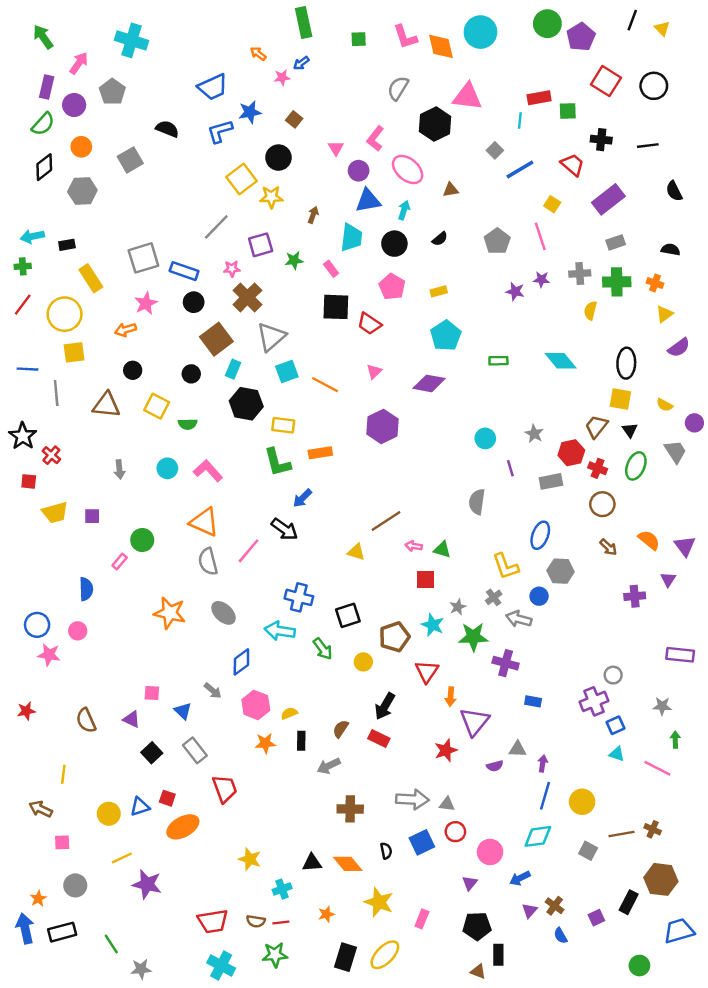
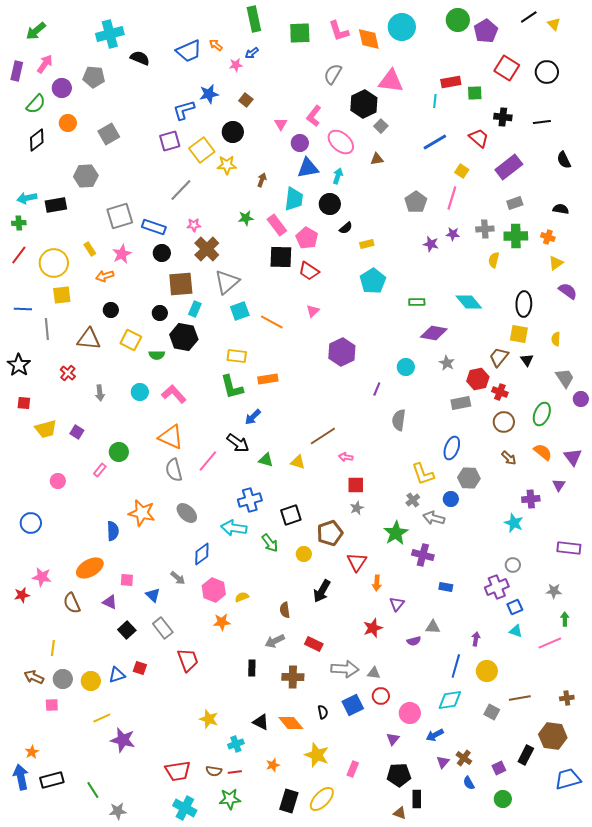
black line: (632, 20) -> (529, 17), turned 36
green arrow: (43, 37) -> (36, 31), turned -95
green square: (359, 39) -> (300, 33), size x1.6
cyan cross: (131, 40) -> (110, 34), turned -32
pink arrow: (79, 63) -> (45, 64), moved
purple rectangle: (47, 87) -> (17, 71), moved
blue trapezoid: (213, 87) -> (189, 51), moved
gray pentagon: (112, 92) -> (94, 77), turned -30
black semicircle: (167, 129) -> (140, 58), moved
gray square: (495, 150) -> (381, 126), moved
gray hexagon: (82, 191) -> (86, 176), moved
pink line: (540, 236) -> (452, 198), turned 35
black semicircle: (440, 239) -> (346, 228), moved
black rectangle: (67, 245) -> (56, 205), size x1.5
purple square: (261, 245) -> (170, 141), moved
pink rectangle: (331, 269) -> (277, 225), size x1.5
yellow rectangle: (91, 278) -> (90, 249), moved, size x0.6
pink pentagon: (392, 287) -> (307, 238), moved
brown square: (216, 339) -> (181, 284), turned 32
purple semicircle: (679, 348) -> (568, 291), turned -108
purple diamond: (429, 383) -> (434, 333), moved
black hexagon: (246, 404) -> (184, 337), moved
yellow semicircle: (665, 405) -> (556, 339), turned 64
purple circle: (694, 423) -> (581, 399), moved
purple hexagon: (382, 426) -> (342, 352), moved
red cross: (51, 455) -> (68, 373), moved
green ellipse: (636, 466) -> (542, 414), moved
purple line: (510, 468) -> (377, 389), moved, turned 40
purple square: (92, 516) -> (77, 432), turned 32
green triangle: (442, 550) -> (266, 460), moved
blue semicircle: (86, 589) -> (113, 531), moved
blue cross: (299, 597) -> (250, 500), turned -30
gray star: (458, 607) -> (357, 508), moved
cyan star: (433, 625) -> (514, 523), moved
pink circle: (78, 631) -> (58, 481), moved
green star: (473, 637) -> (396, 533), turned -30
pink star: (49, 655) -> (42, 577), moved
purple triangle: (475, 722) -> (397, 604), size x0.6
brown semicircle: (341, 729) -> (285, 610), turned -42
red rectangle: (379, 738) -> (314, 644), moved
black rectangle: (301, 741) -> (252, 668), moved
purple arrow: (543, 764) -> (476, 639), moved
pink line: (657, 768) -> (550, 643), turned -50
orange ellipse: (183, 827) -> (90, 568), moved
brown cross: (653, 829) -> (567, 698), moved, turned -32
black triangle: (312, 863) -> (261, 722), turned 30
gray circle: (75, 885) -> (63, 679), moved
green circle: (639, 966) -> (503, 799), moved

